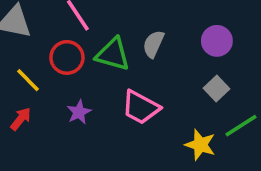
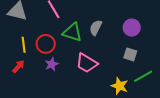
red circle: (67, 57) -> (46, 44), moved
yellow line: (28, 80) -> (24, 45), turned 35
gray square: (217, 88) -> (130, 54), turned -32

